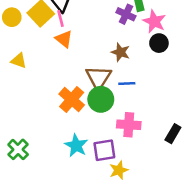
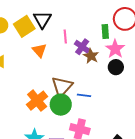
purple cross: (126, 14) -> (82, 47), moved
pink line: (60, 19) -> (65, 37), moved
brown star: (120, 52) -> (91, 56), moved

